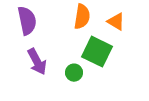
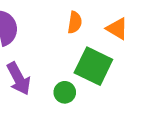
orange semicircle: (82, 17) -> (75, 22), size x0.7

